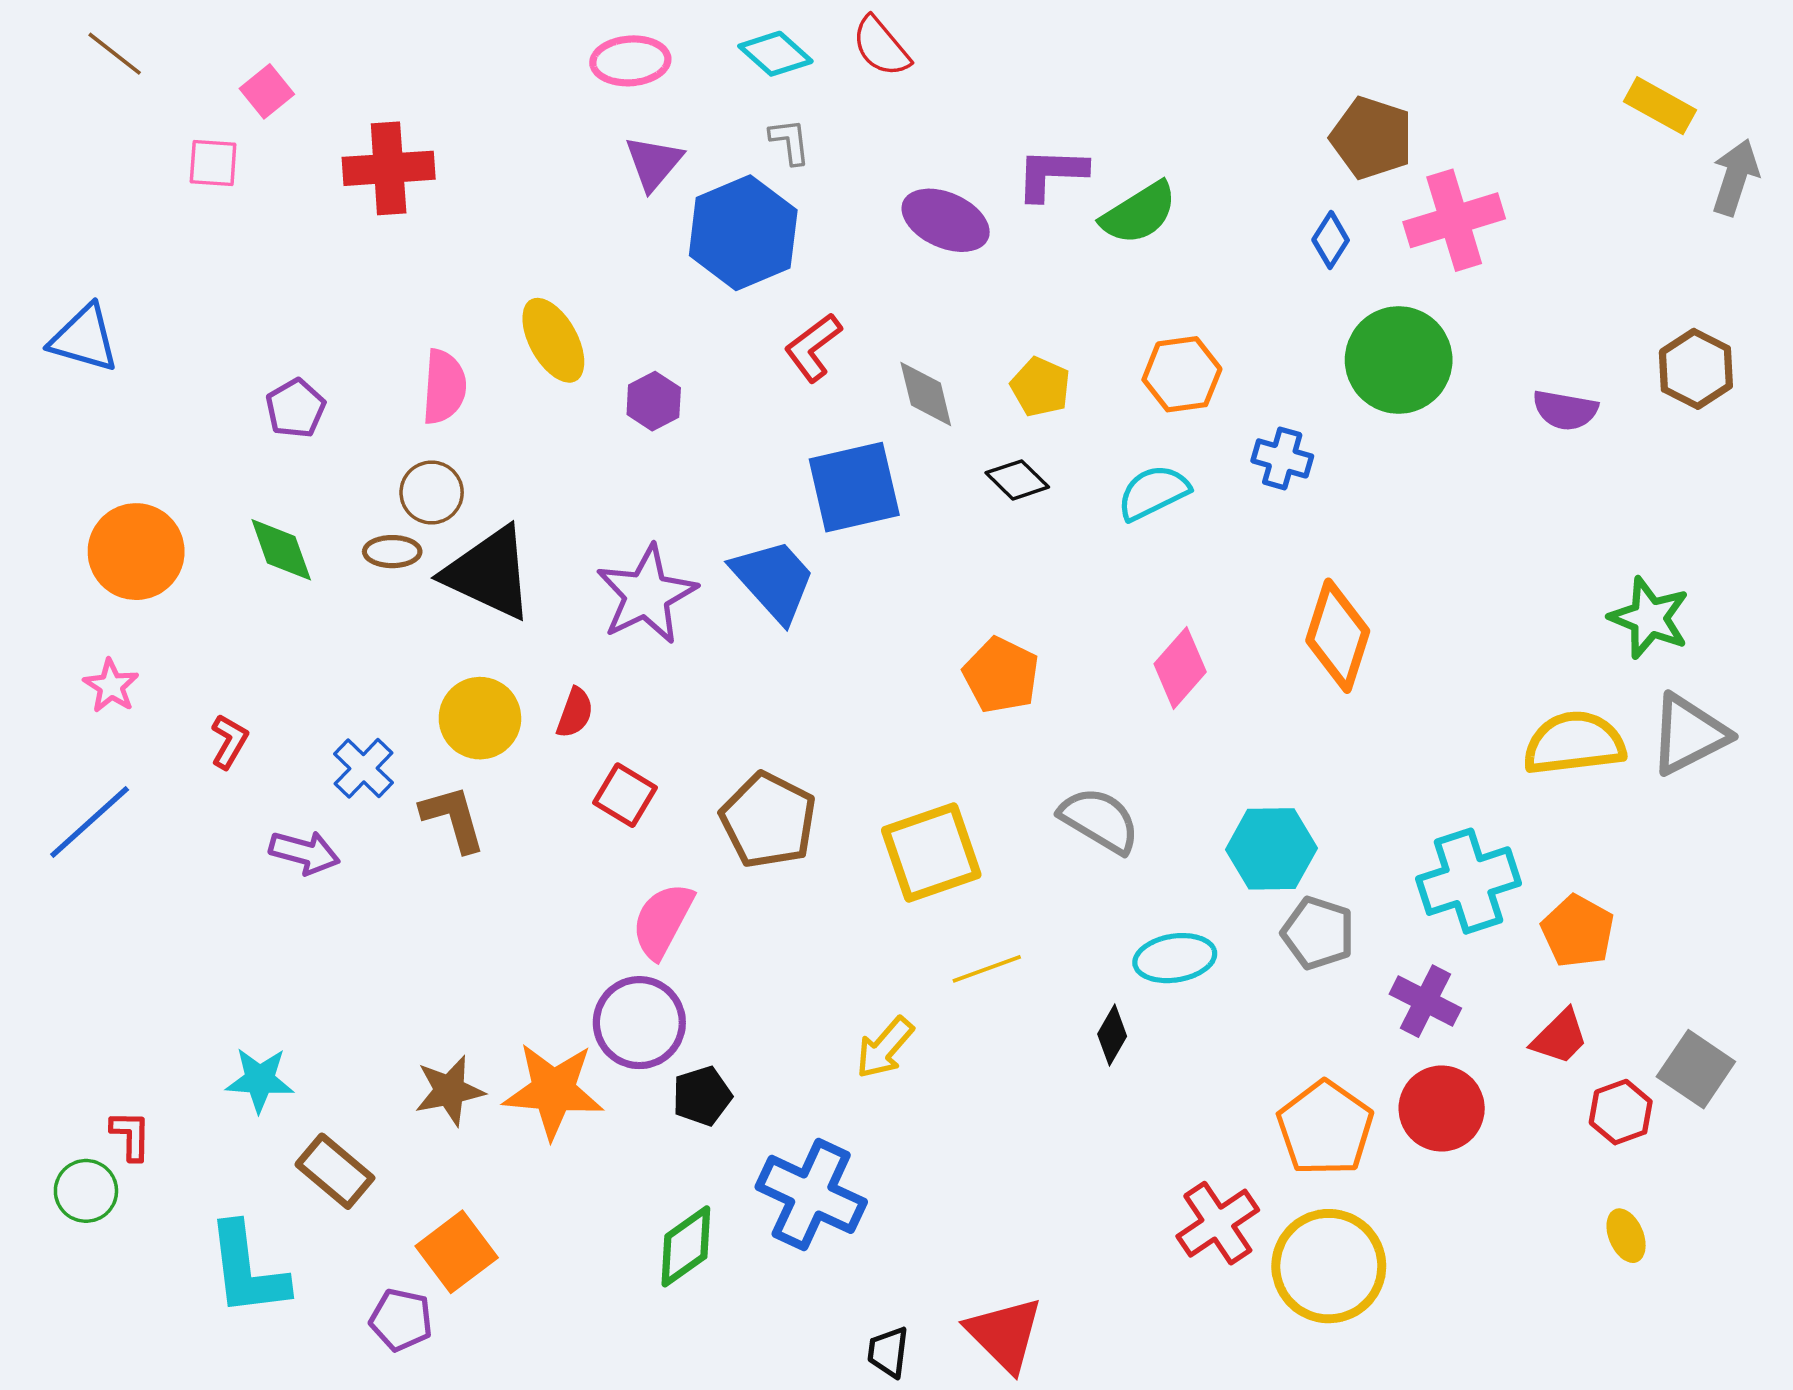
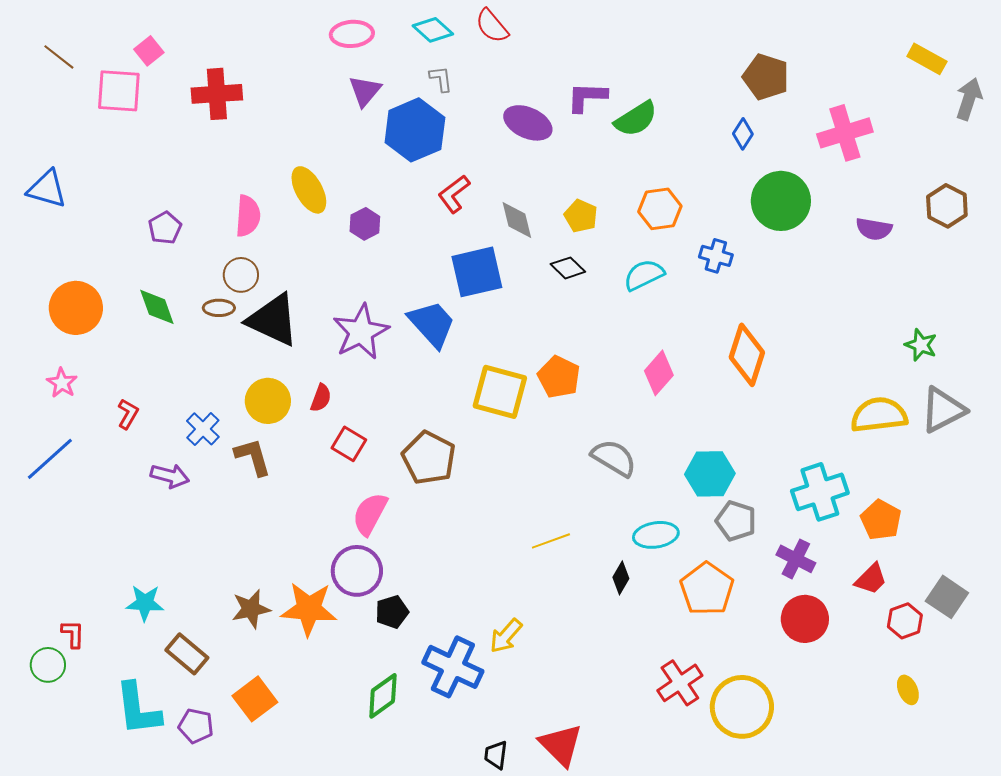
brown line: (115, 54) -> (59, 57), moved
pink square: (213, 163) -> (119, 91), size x1.6
pink cross: (1454, 220) -> (845, 133), moved
green star: (1649, 618) -> (921, 345), size x0.7
yellow square: (931, 852) -> (500, 392), moved, turned 34
yellow arrow: (885, 1048) -> (506, 636), moved
orange pentagon: (1325, 1128) -> (707, 589), moved
purple pentagon: (401, 1320) -> (196, 726), moved

